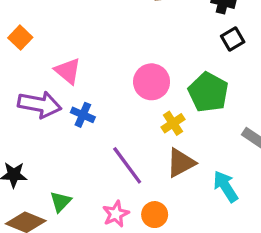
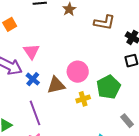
brown triangle: (181, 163) -> (56, 85), moved
purple line: (127, 165) -> (35, 113), moved

